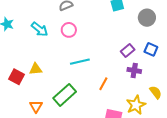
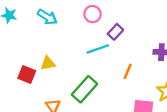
pink circle: (69, 30) -> (93, 14), moved
purple rectangle: (128, 50) -> (115, 32), moved

